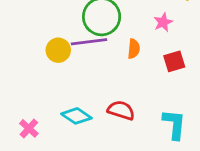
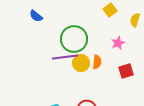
yellow circle: (58, 50) -> (81, 63), moved

